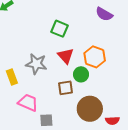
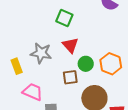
orange hexagon: (95, 57) -> (111, 64), moved

